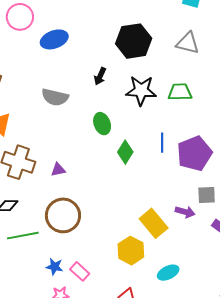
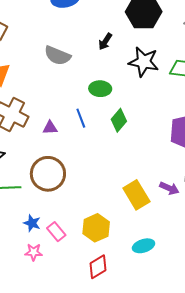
green ellipse: (102, 124) -> (100, 89), turned -75
blue line: (162, 143) -> (81, 118), moved, turned -30
yellow hexagon: (131, 251) -> (96, 228), moved

